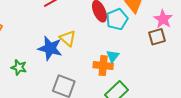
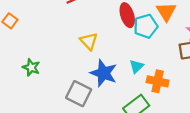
blue star: (50, 48) -> (104, 73), moved
orange cross: (103, 66) -> (158, 81), moved

